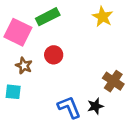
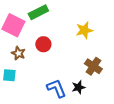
yellow star: (103, 17) -> (84, 30), moved, turned 30

